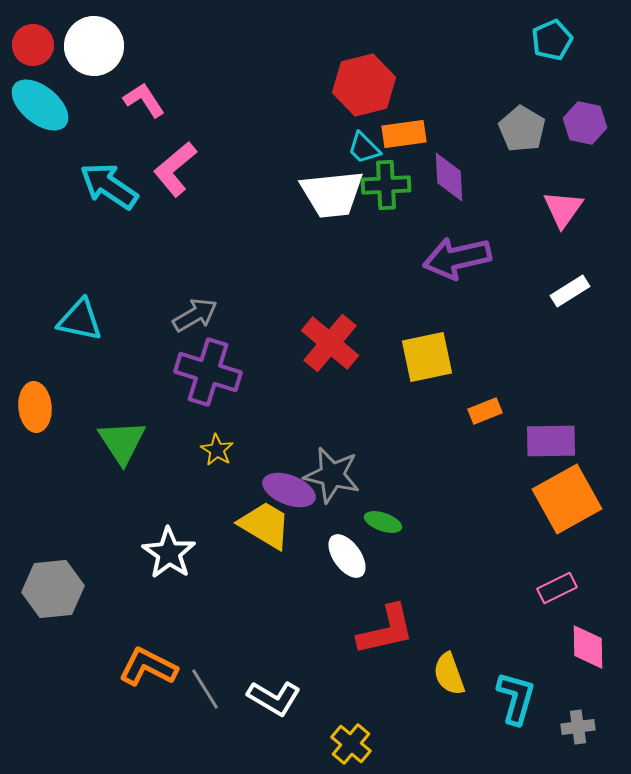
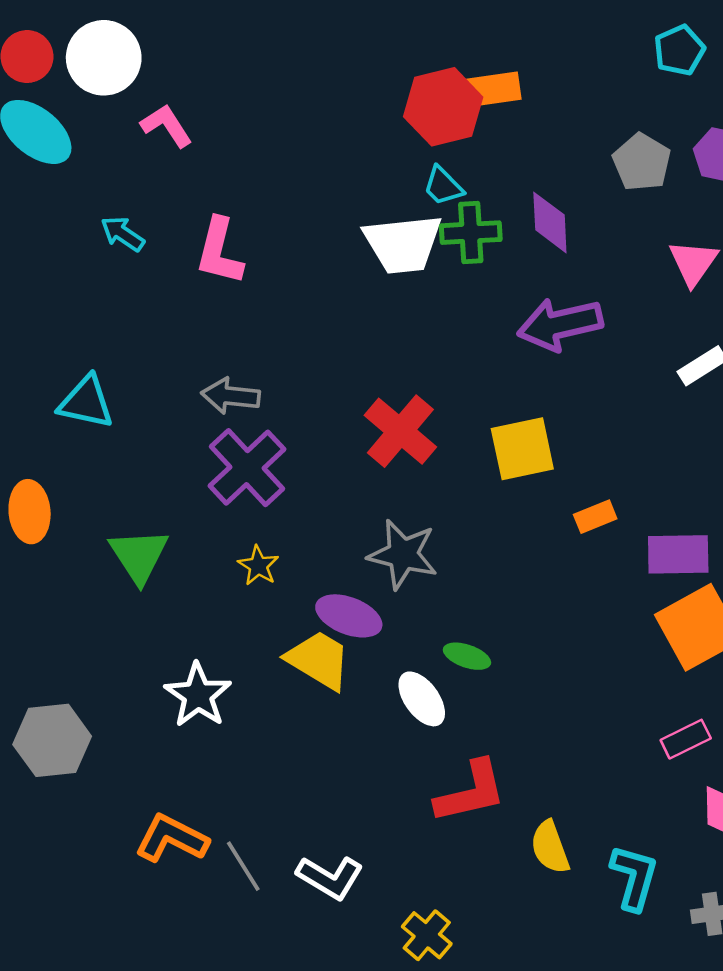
orange rectangle: (404, 134) -> (493, 89), moved
pink L-shape: (175, 169) -> (219, 251), moved, turned -36
cyan arrow: (109, 186) -> (123, 234), size x0.6
gray arrow: (195, 315) -> (231, 396), turned -144
purple cross: (208, 372) -> (247, 468), turned 30
gray star: (332, 475) -> (403, 554), moved

